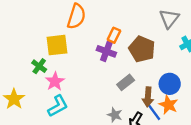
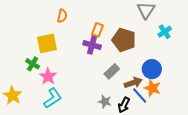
orange semicircle: (76, 16) -> (62, 16), size x0.6
brown arrow: (148, 97) -> (133, 83), turned -108

